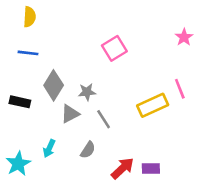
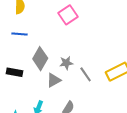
pink square: (114, 48) -> (68, 15), moved
gray line: (104, 119) -> (86, 74), moved

